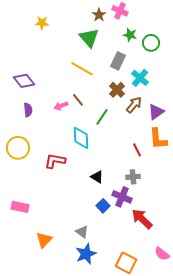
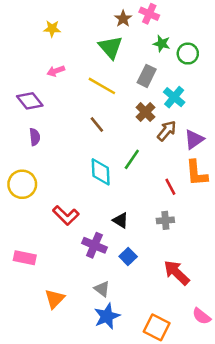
pink arrow: (61, 106) -> (56, 71), moved
green line: (102, 117) -> (132, 159), moved
red L-shape: (55, 161) -> (66, 215), moved, turned -145
purple cross: (122, 197) -> (94, 245), moved

